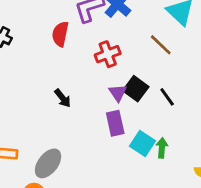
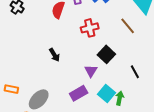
purple triangle: (118, 93) -> (91, 71), moved
black line: (167, 97) -> (135, 72), moved
purple rectangle: (115, 123) -> (79, 93), moved, turned 66

